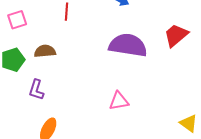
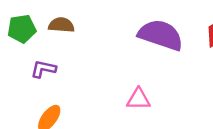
purple L-shape: (36, 90) -> (43, 69), turned 75

